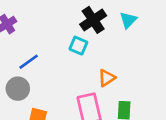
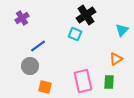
cyan triangle: (128, 20) -> (122, 30), moved
orange triangle: (107, 78) -> (116, 59), moved

